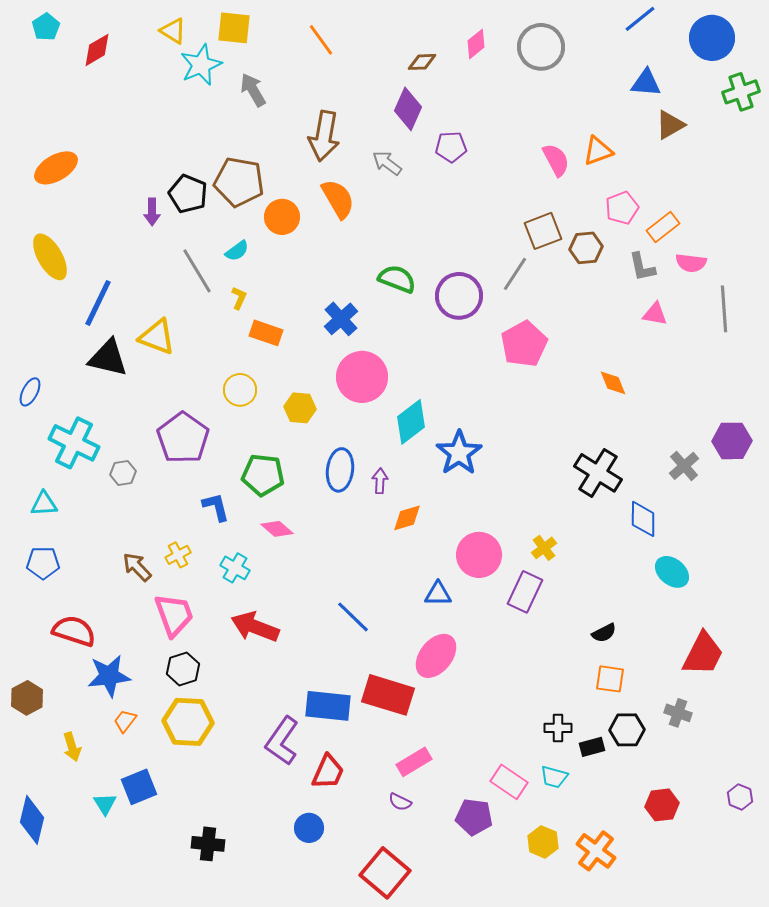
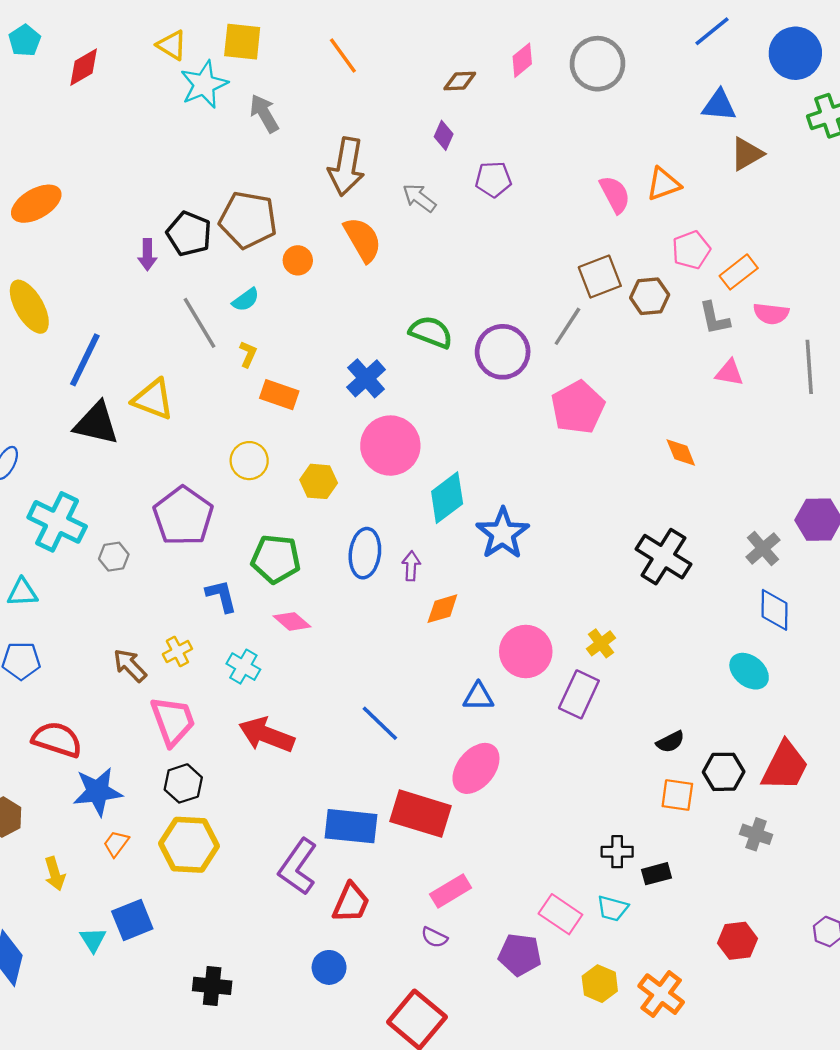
purple diamond: (408, 109) -> (444, 135), size x0.6
orange circle: (282, 217) -> (298, 260), size x0.7
blue diamond: (643, 519) -> (775, 610), moved
black hexagon: (627, 730) -> (724, 772), moved

